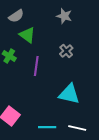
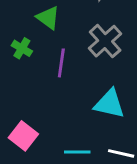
gray cross: (66, 51) -> (105, 41), size x1.6

